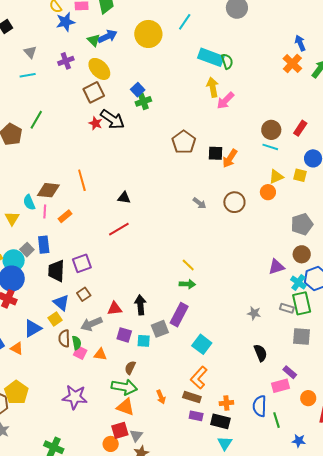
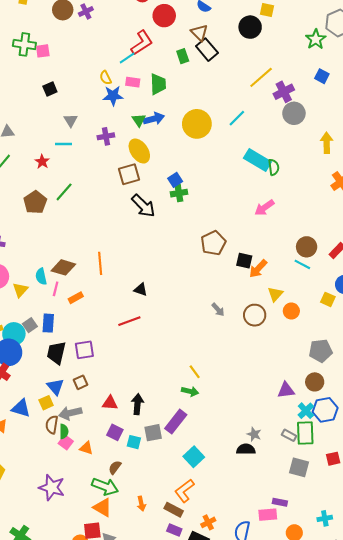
yellow arrow: (213, 87) -> (327, 143), moved
red star: (96, 123) -> (42, 162), moved
yellow triangle: (276, 177) -> (275, 294), moved, turned -35
gray arrow: (91, 324) -> (70, 413), moved
blue triangle: (33, 328) -> (21, 408), turned 36
black semicircle: (260, 353) -> (246, 449), moved, turned -78
purple rectangle: (290, 372) -> (280, 502), turned -40
orange cross: (226, 403) -> (208, 522), turned -32

